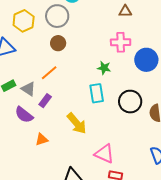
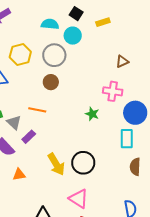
brown triangle: (125, 11) -> (122, 61), turned -32
orange line: (49, 73) -> (37, 110), turned 42
cyan rectangle: (97, 93) -> (127, 139), moved
black circle: (130, 102) -> (83, 163), moved

